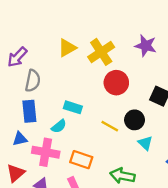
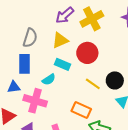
yellow triangle: (67, 48) -> (60, 40), moved
purple arrow: (17, 57) -> (65, 15), moved
red circle: (116, 83) -> (87, 53), moved
orange rectangle: (81, 160) -> (81, 110), moved

